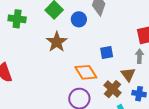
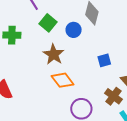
orange diamond: (86, 72) -> (63, 80), moved

